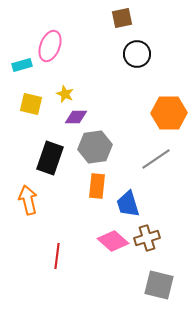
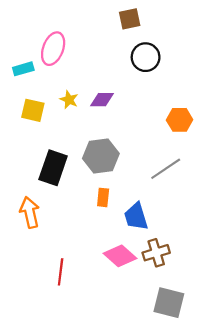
orange hexagon: (169, 113) -> (180, 120), size x0.7
purple diamond: (76, 117) -> (102, 100), moved
orange rectangle: (97, 186) -> (103, 197), size x0.7

